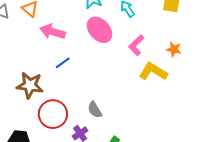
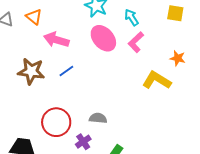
pink L-shape: (136, 45) -> (136, 42), moved
brown star: (30, 85) -> (31, 71), moved
gray semicircle: (95, 110) -> (98, 118), turned 126

